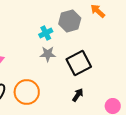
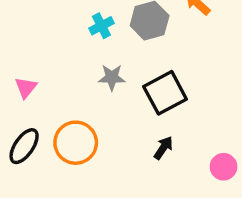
cyan cross: (46, 33) -> (101, 26), moved

